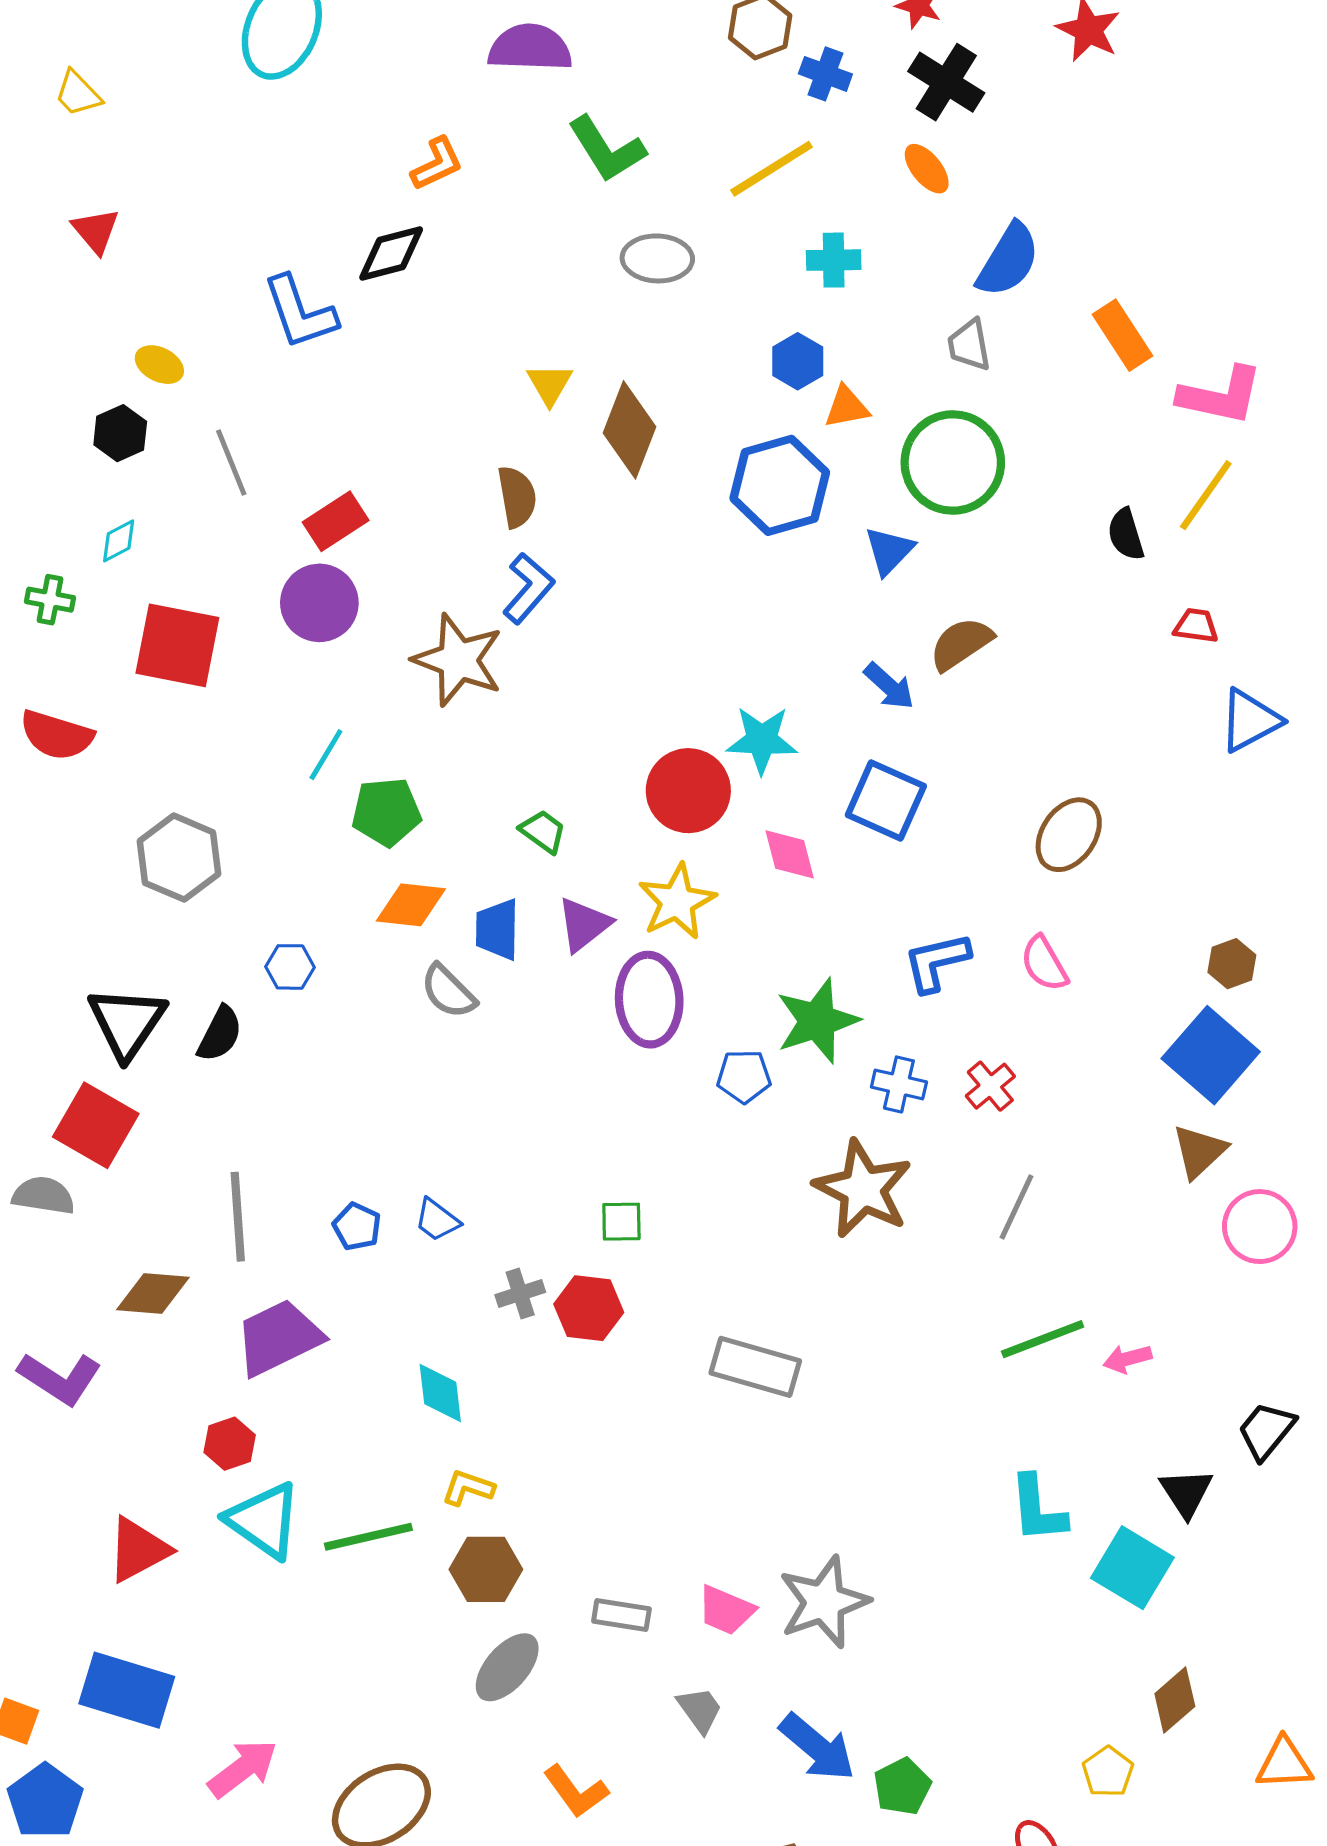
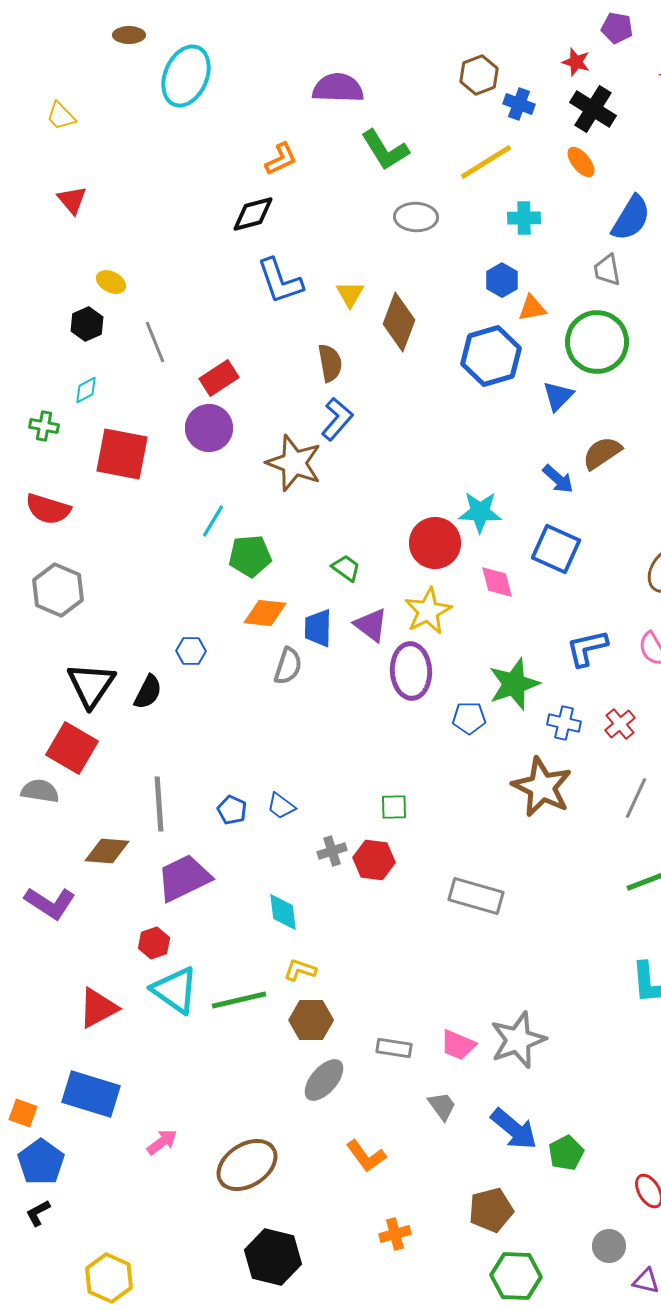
blue L-shape: (300, 312) -> (280, 281), moved
gray hexagon: (179, 858) -> (58, 590), moved
purple triangle: (584, 925) -> (371, 625), turned -45
gray semicircle: (448, 991) -> (288, 666), turned -117
pink arrow: (243, 1769) -> (162, 1142), size x0.7

